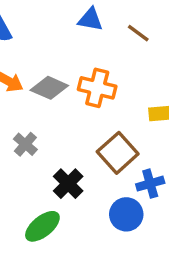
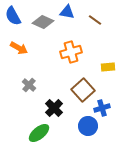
gray diamond: (49, 88) -> (43, 22), moved
orange cross: (97, 88) -> (71, 52), turned -30

